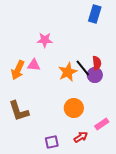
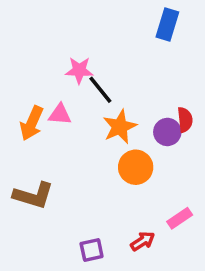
red semicircle: (97, 63) -> (185, 120), moved
black line: (83, 68) -> (100, 90), moved
orange circle: (74, 108) -> (136, 167), moved
brown L-shape: (19, 111) -> (33, 195), turned -55

